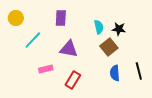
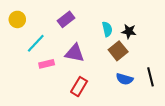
purple rectangle: (61, 18) -> (66, 19), turned 49
pink rectangle: (46, 69) -> (47, 64), moved
blue semicircle: (115, 73) -> (125, 79), turned -70

